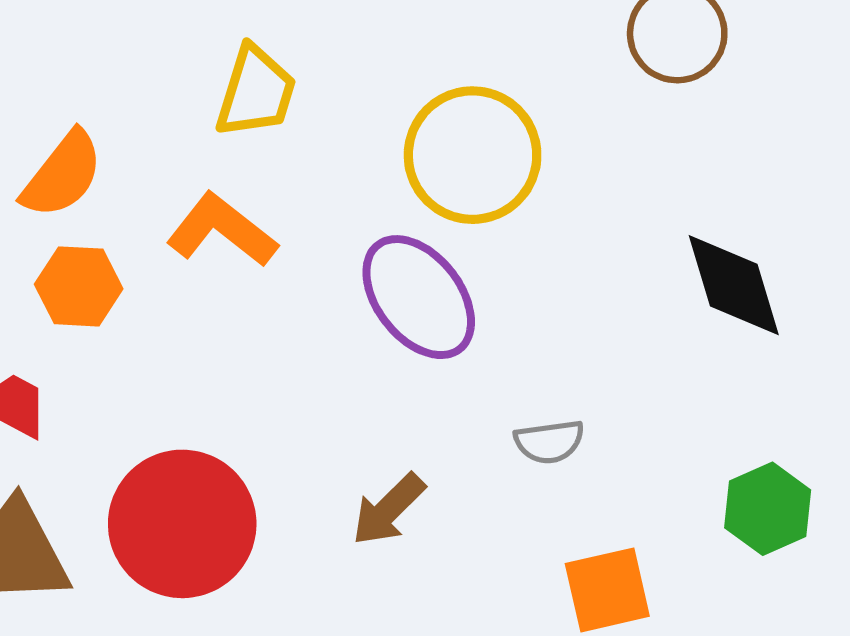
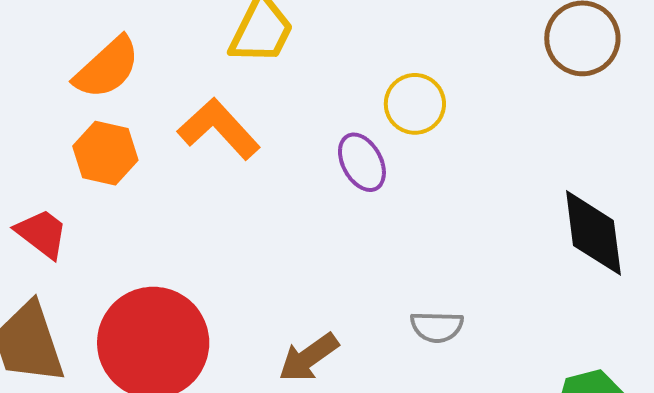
yellow circle: (473, 155) -> (415, 104), size x0.6
purple ellipse: (419, 297) -> (362, 162), moved, size x0.6

